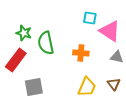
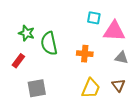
pink triangle: (110, 31) -> (114, 31), turned -30
red rectangle: (16, 60) -> (18, 61), size x0.6

